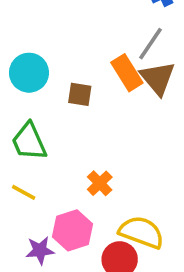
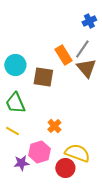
orange rectangle: (127, 73) -> (63, 55), moved
brown square: (80, 94) -> (43, 77), size x1.5

